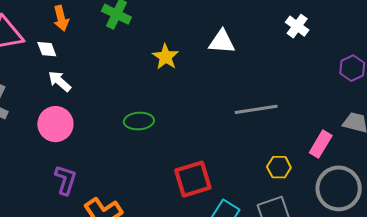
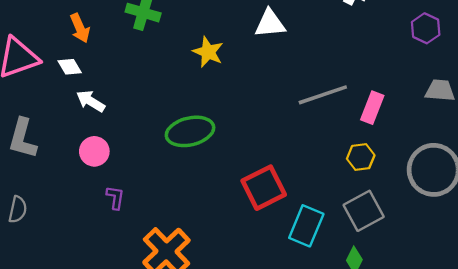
green ellipse: (139, 121) -> (190, 131), size x1.4
pink circle: (55, 124) -> (94, 151), size x0.7
pink rectangle: (321, 144) -> (372, 108), moved
purple L-shape: (66, 180) -> (115, 198), moved, size x0.7

